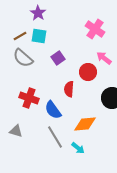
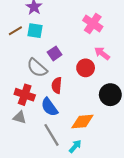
gray semicircle: (23, 58) -> (37, 68), moved
red semicircle: (69, 89) -> (57, 85), moved
gray triangle: (16, 131) -> (20, 117), moved
cyan arrow: (78, 148) -> (75, 146), turned -88

